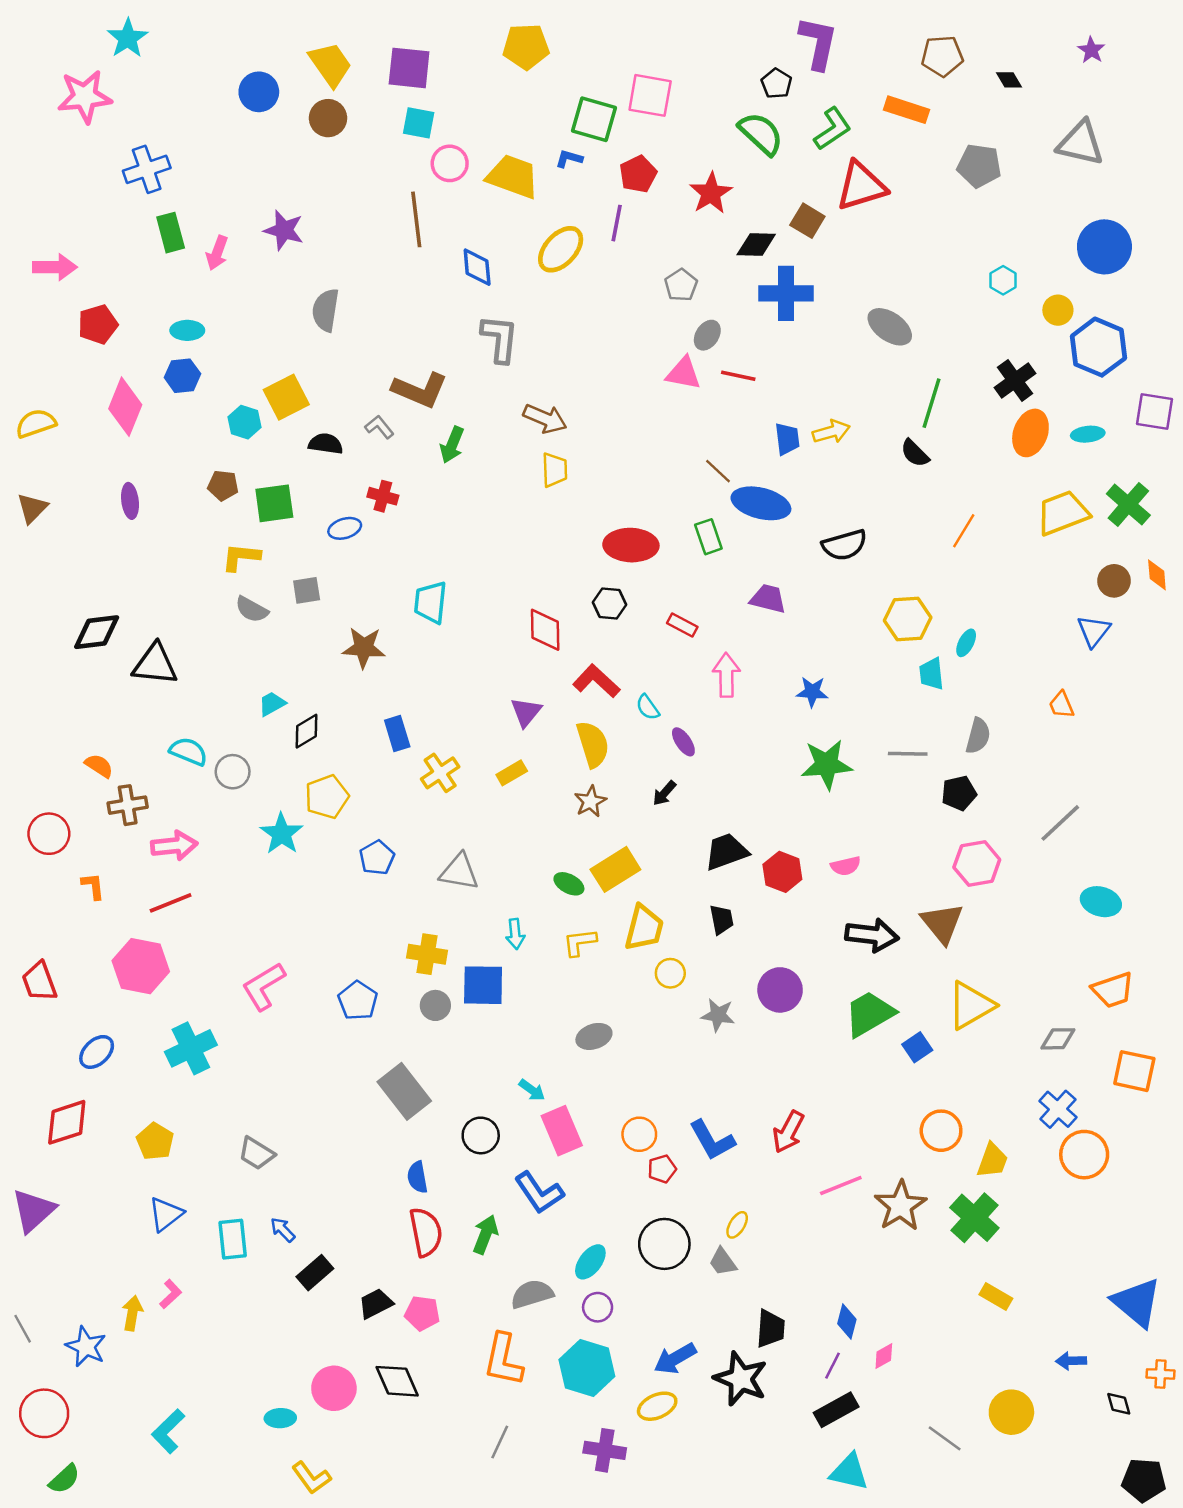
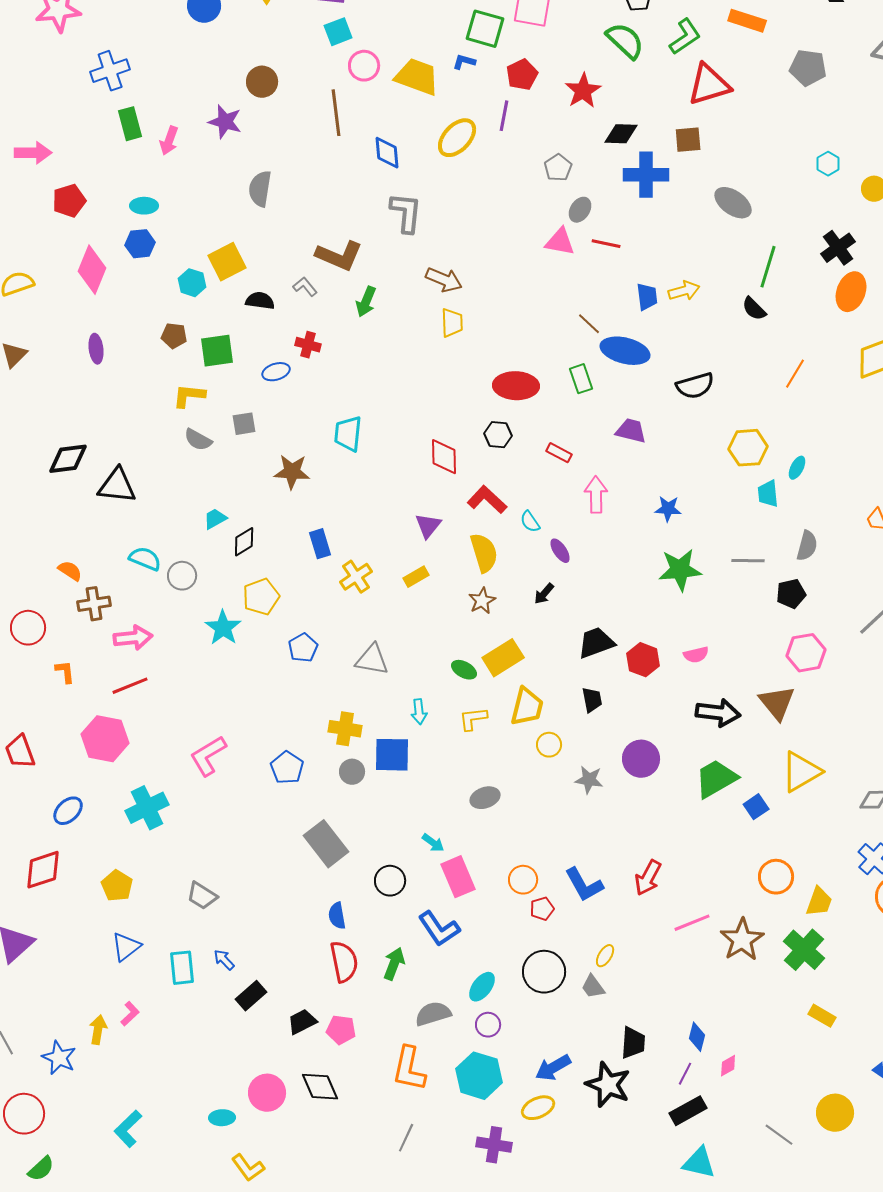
brown circle: (328, 118) -> (262, 82), moved
cyan square: (419, 123) -> (338, 32), turned -32
brown square: (807, 221) -> (688, 140), moved, turned -36

